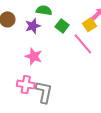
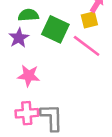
yellow square: (89, 25) -> (89, 20), turned 32
green square: (62, 26) -> (55, 29), size x1.5

